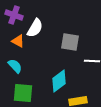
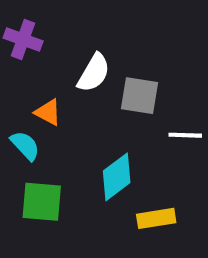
white semicircle: (35, 28) -> (94, 73), moved
orange triangle: (18, 41) -> (48, 112), moved

